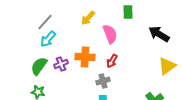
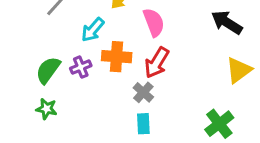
cyan arrow: (48, 39) -> (93, 30), moved
red arrow: (112, 61) -> (157, 63), size x1.5
gray cross: (103, 81) -> (143, 92), turned -32

